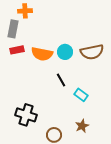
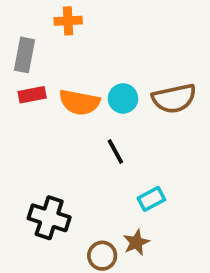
orange cross: (25, 11) -> (68, 21), moved
cyan rectangle: (81, 95) -> (151, 199), moved, turned -64
brown star: (82, 126) -> (136, 242), moved

